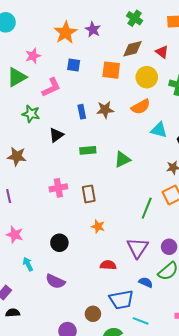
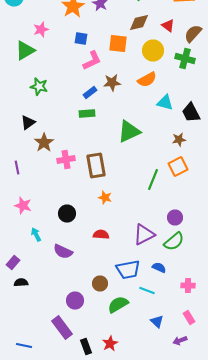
pink L-shape: (51, 87) -> (92, 60), moved
blue rectangle: (82, 112) -> (90, 92), moved, turned 64
black triangle: (56, 135) -> (28, 122), moved
green rectangle: (88, 150) -> (87, 114), moved
brown star: (17, 156) -> (44, 142), moved, turned 30
green triangle: (122, 159) -> (129, 132), size x1.4
brown rectangle: (89, 194) -> (96, 166), size x1.4
purple triangle: (138, 248) -> (144, 234), moved, turned 30
red semicircle: (108, 265) -> (101, 234), moved
blue semicircle: (146, 282) -> (159, 268), moved

